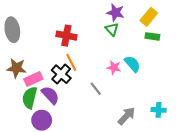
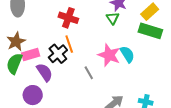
green rectangle: (152, 36) -> (150, 31), size x1.6
brown star: (16, 68) -> (16, 42), turned 30
pink star: (114, 68) -> (109, 55), size x1.6
green semicircle: (30, 98) -> (14, 64), moved

